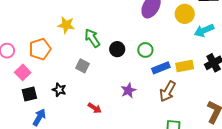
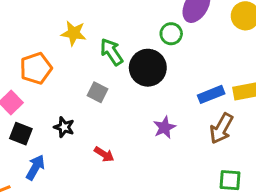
black circle: (117, 49) -> (148, 68), size x1.6
green circle: (145, 50) -> (171, 34), moved
black square: (29, 94) -> (21, 134), turned 35
red arrow: (95, 108) -> (104, 154), moved

